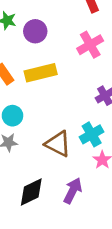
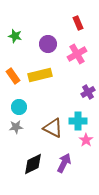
purple circle: (35, 31) -> (48, 44), moved
cyan cross: (92, 134) -> (78, 121), turned 30

